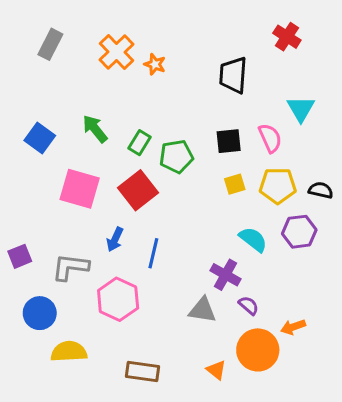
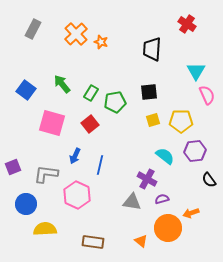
pink semicircle: (270, 138) -> (207, 95), moved
red square: (138, 190) -> (90, 124), size x0.7
black semicircle: (321, 190) -> (209, 180), moved, turned -140
purple semicircle: (249, 305) -> (162, 199), turned -56

